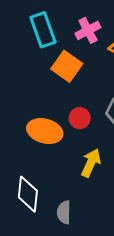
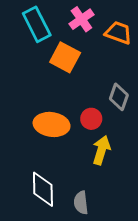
red circle: (80, 118) -> (91, 119), moved

